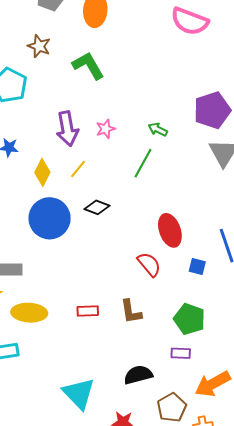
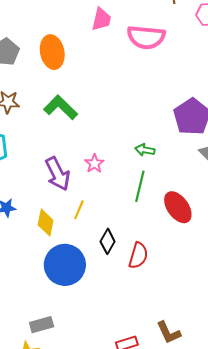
black diamond: (97, 207) -> (108, 241), turned -65
red ellipse: (170, 230) -> (178, 207), moved
red semicircle: (149, 264) -> (138, 256), moved, turned 72

